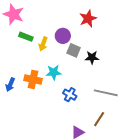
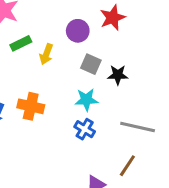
purple circle: (63, 36) -> (78, 31), moved
green rectangle: (26, 37) -> (21, 43), turned -48
cyan star: (54, 72) -> (86, 100), moved

